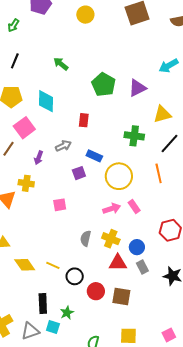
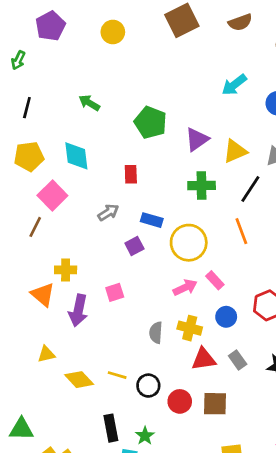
purple triangle: (137, 88) -> (197, 139), moved
purple arrow: (39, 158) -> (78, 310), moved, size x1.6
blue circle: (137, 247) -> (226, 317), moved

